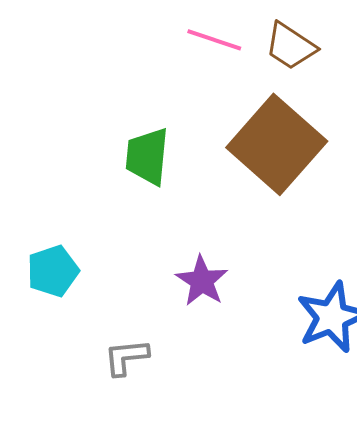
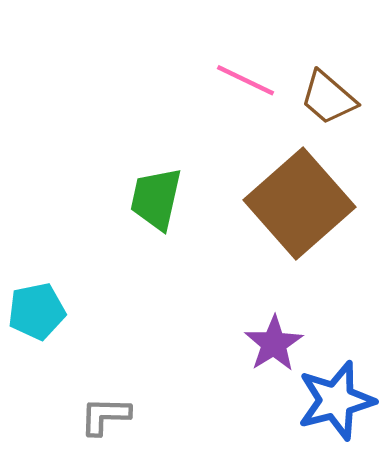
purple star: (202, 281) -> (274, 344), moved

